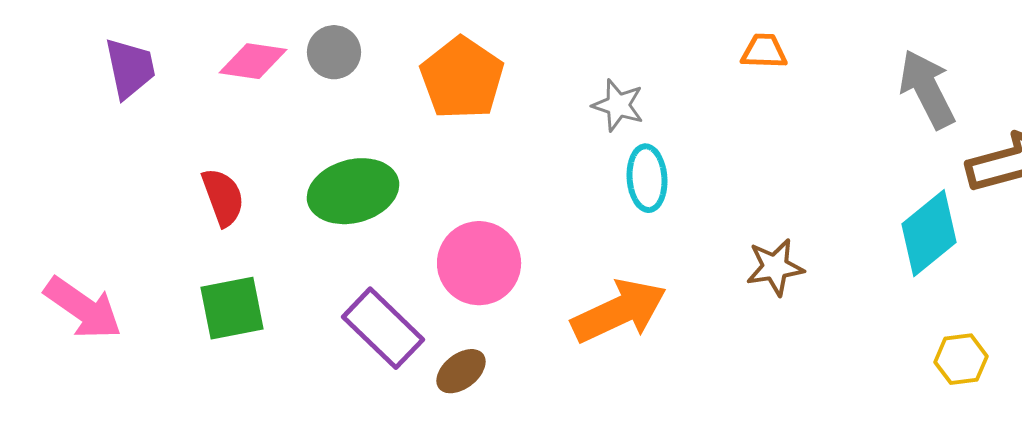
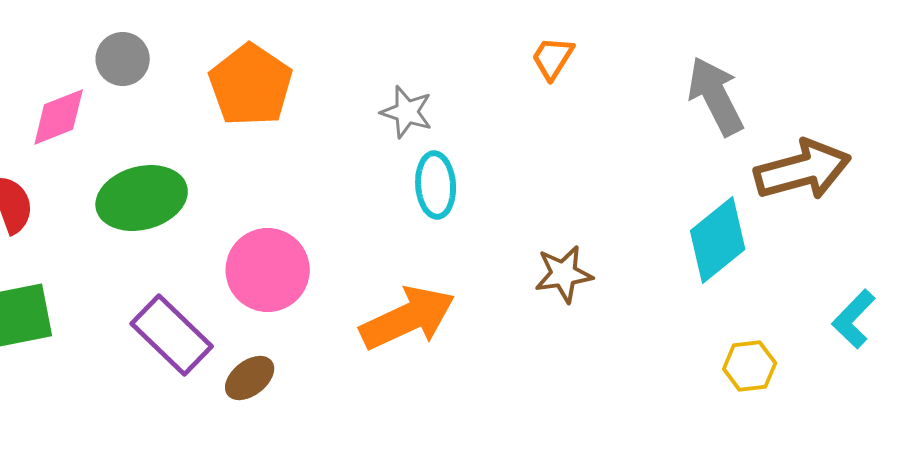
orange trapezoid: (764, 51) -> (553, 58), turned -60
pink diamond: (253, 61) -> (59, 117), moved, turned -30

